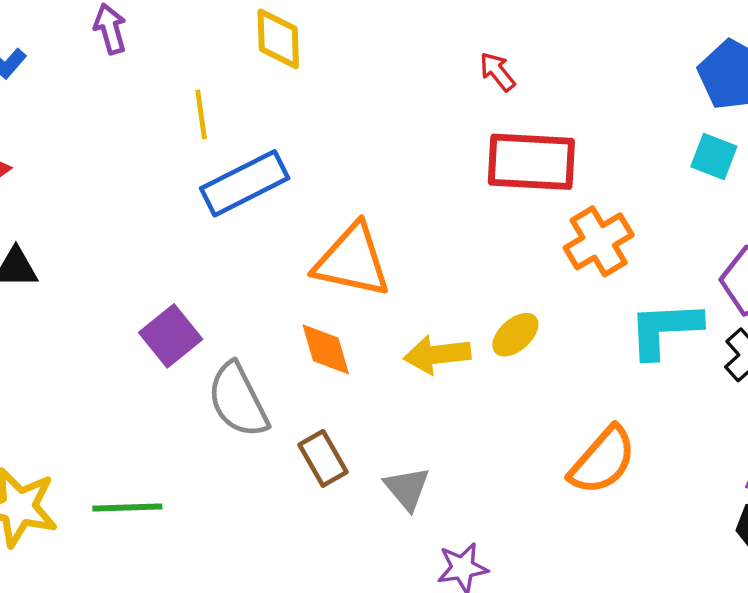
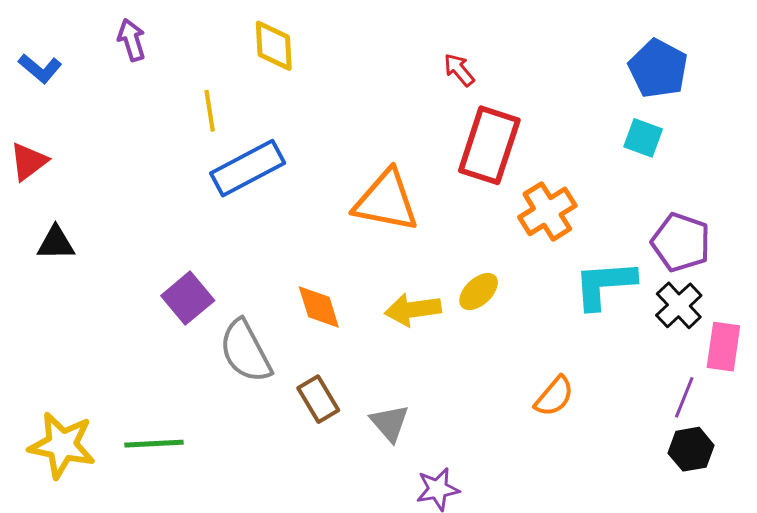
red rectangle: (531, 162) -> (489, 145), turned -74
orange triangle: (352, 261) -> (386, 201), moved
orange semicircle: (603, 461) -> (554, 396), size x0.7

